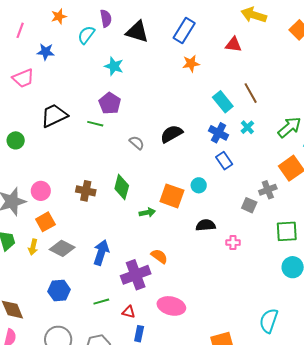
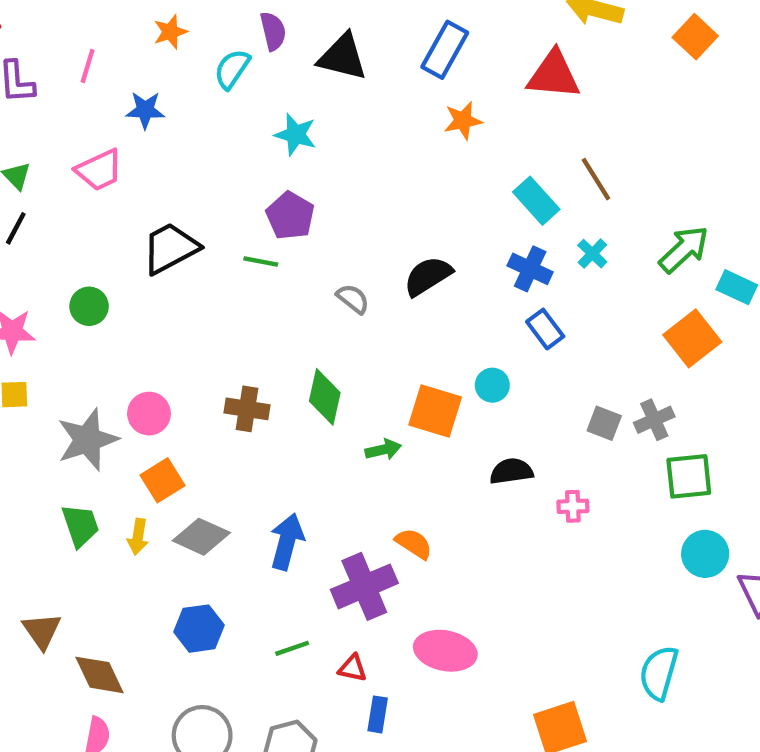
red triangle: (233, 44) -> (554, 75), size x1.5
gray cross: (268, 190) -> (654, 420), moved

